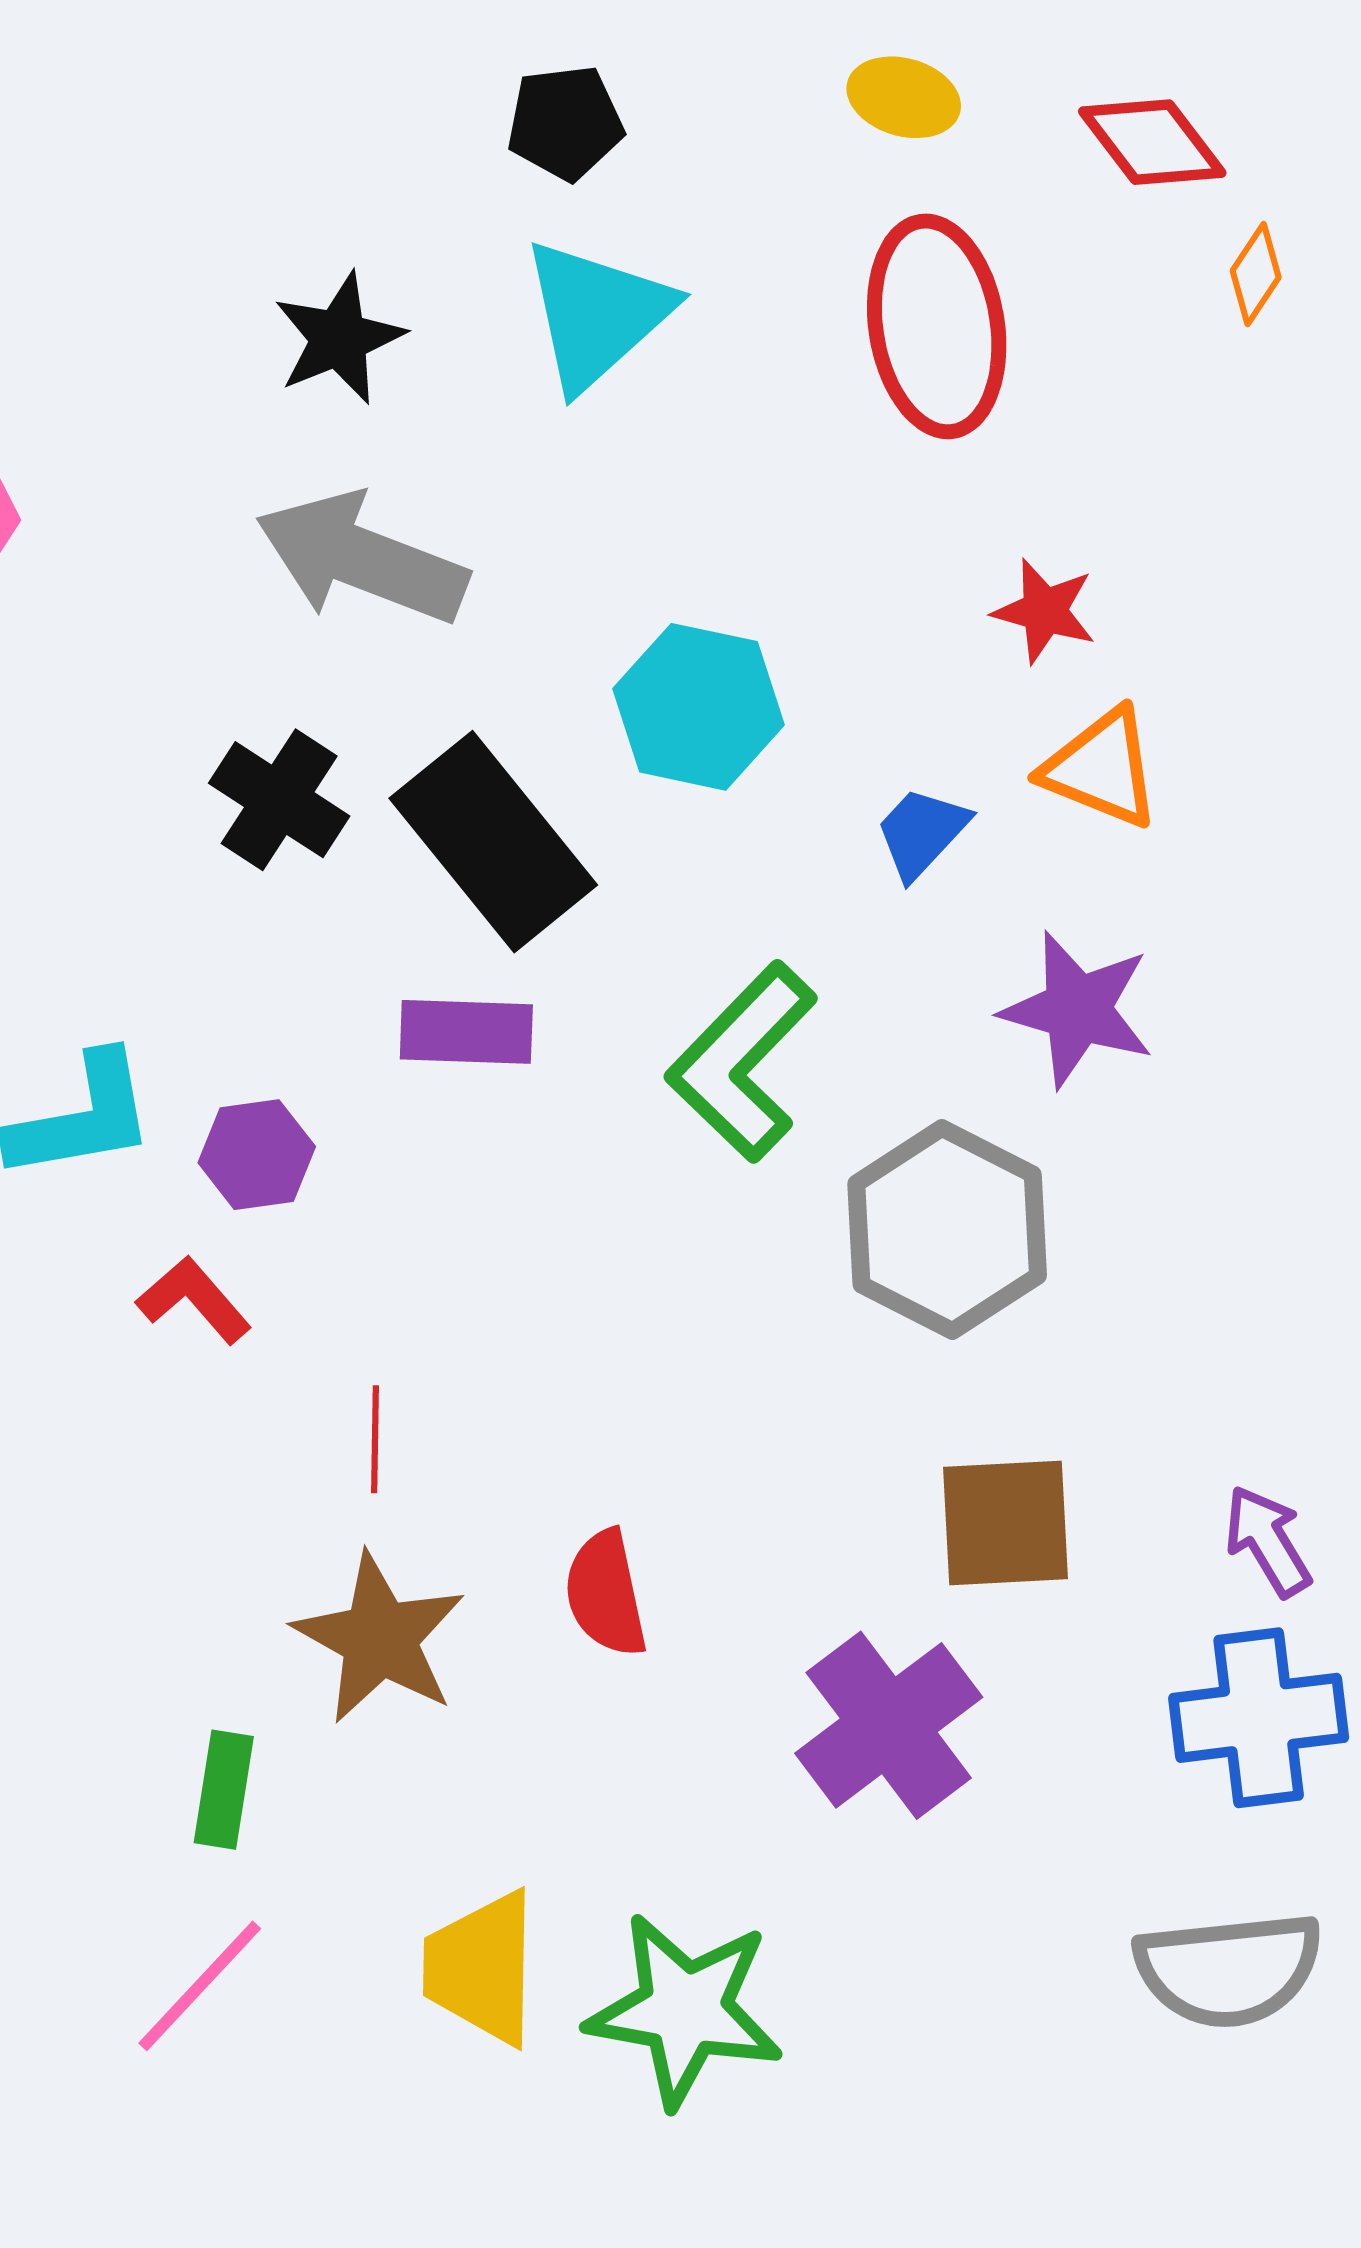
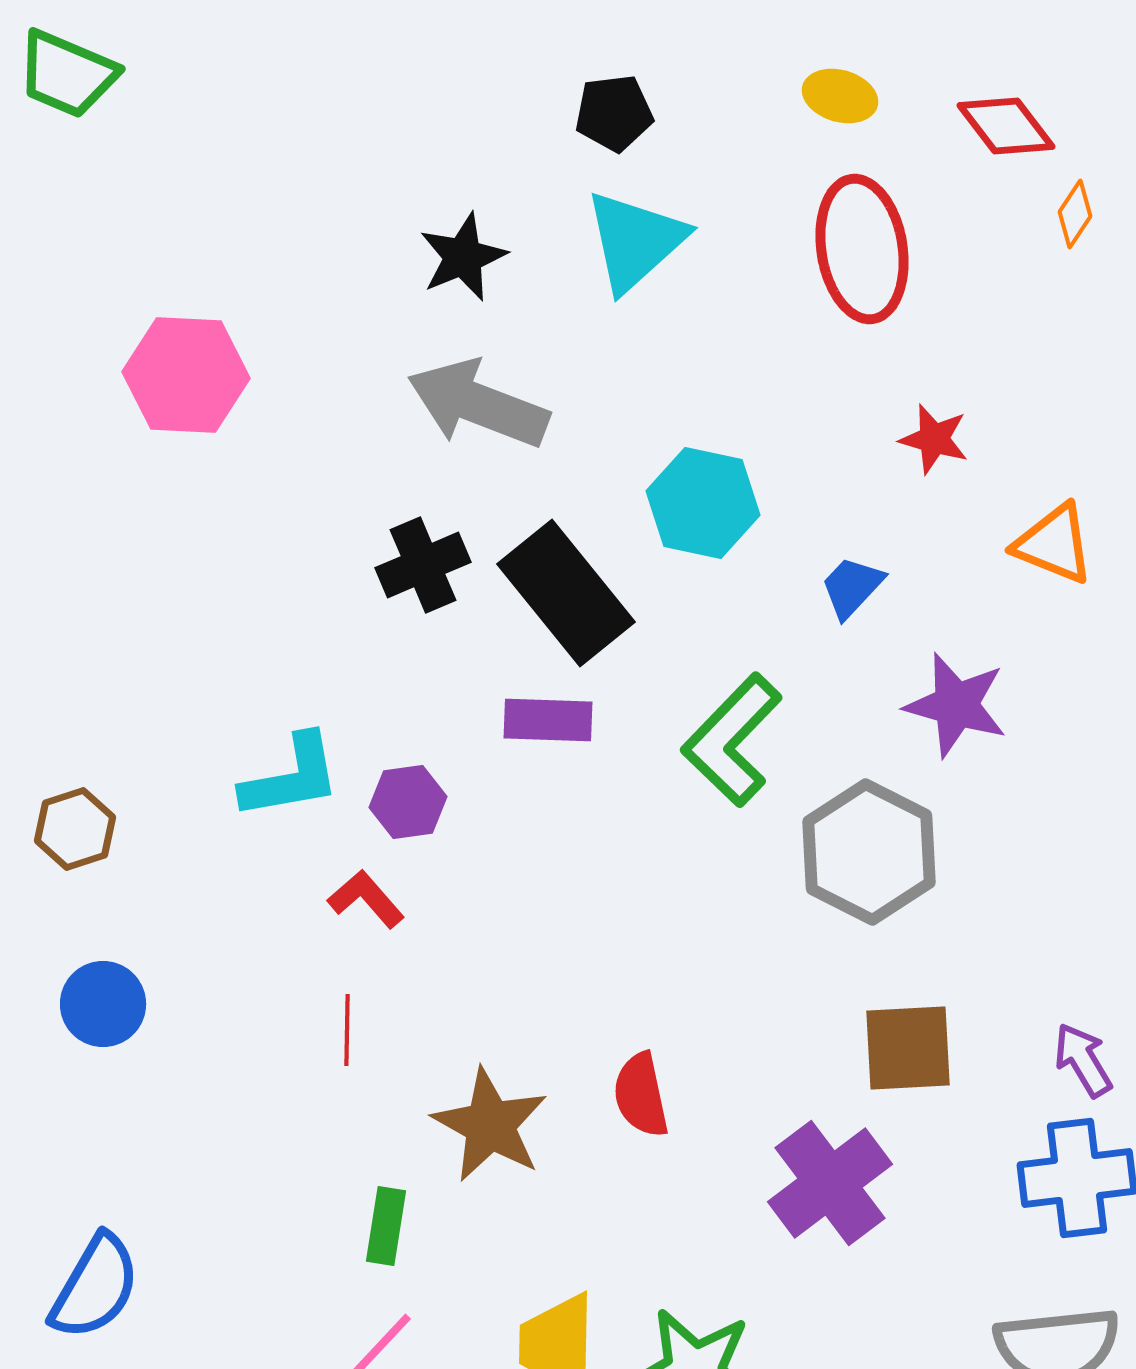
orange triangle: (1101, 768) -> (1054, 544), moved
black cross: (279, 800) -> (423, 565), turned 34
red line: (375, 1439) -> (347, 1030), moved

